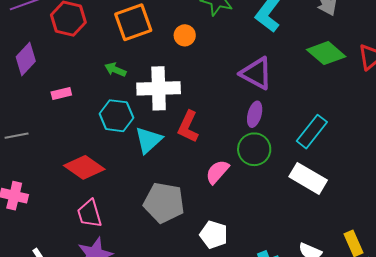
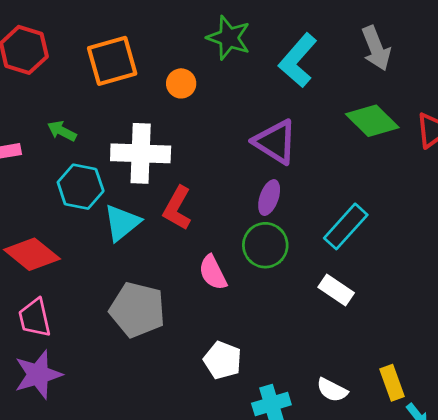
green arrow: (115, 70) -> (62, 131), moved
pink semicircle: (217, 172) -> (213, 273), turned -72
white rectangle: (308, 178) -> (336, 290), size x0.7
white pentagon: (214, 235) -> (223, 360), moved

